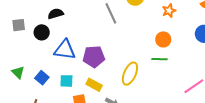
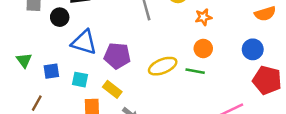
orange star: (169, 11) -> (203, 17), moved
yellow ellipse: (130, 74) -> (163, 66), moved, turned 35
blue square: (42, 78) -> (51, 71), turned 32

